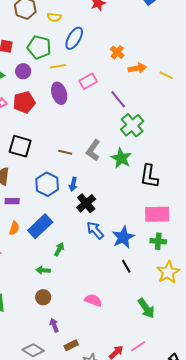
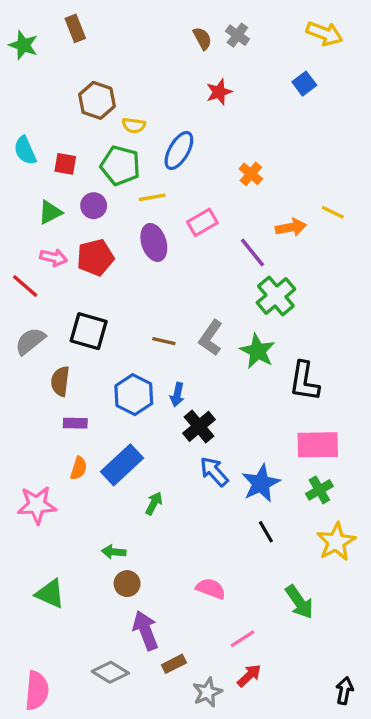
yellow semicircle: (54, 17) -> (134, 125), moved
orange arrow: (137, 68) -> (291, 227), moved
green cross: (158, 241) -> (319, 490), turned -35
green arrow: (43, 270) -> (114, 552), moved
purple arrow: (54, 325) -> (145, 630), size x1.6
pink line: (138, 346) -> (242, 639), moved

